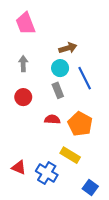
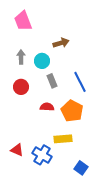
cyan circle: (60, 68) -> (42, 61), moved
blue line: (85, 78) -> (80, 82), moved
yellow rectangle: (70, 155) -> (63, 139), turned -36

